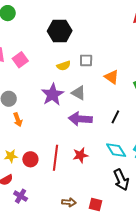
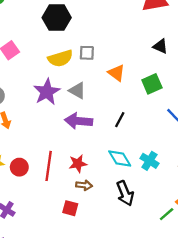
yellow semicircle: (64, 66) -> (60, 58), size x1.5
brown arrow: (69, 202) -> (84, 185), moved
red square: (95, 205) -> (70, 208), moved

